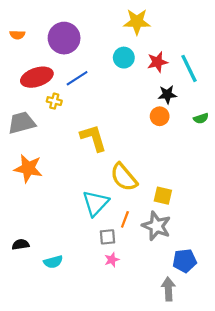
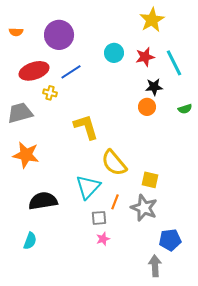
yellow star: (137, 22) -> (152, 20), moved, turned -30
black semicircle: (21, 244) -> (43, 201), moved, size x1.8
cyan semicircle: (53, 262) -> (30, 241), moved, turned -54

